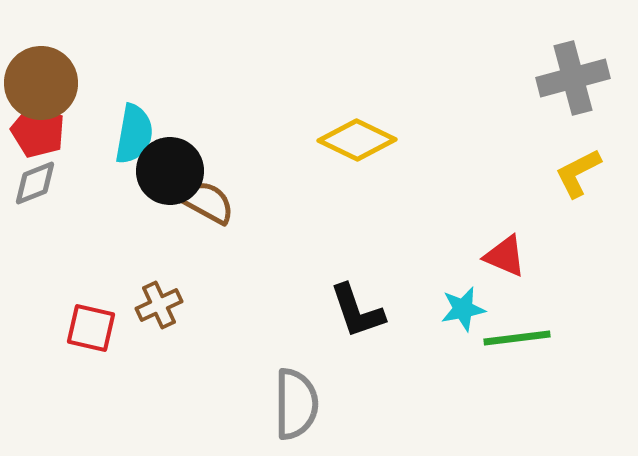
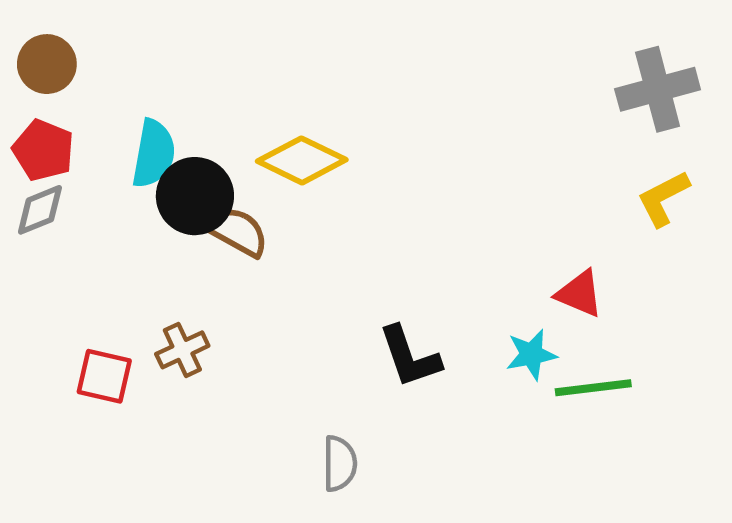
brown circle: (41, 83) -> (47, 64), moved, size x0.7
yellow diamond: (357, 140) -> (302, 160), moved
gray semicircle: (296, 404) -> (340, 464), size x0.7

